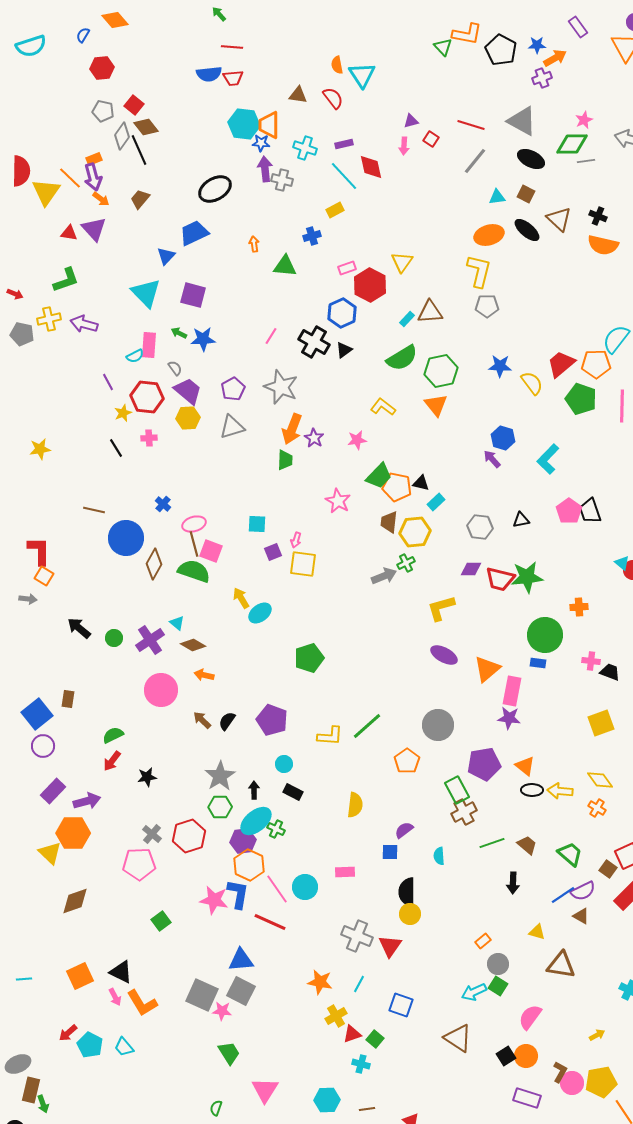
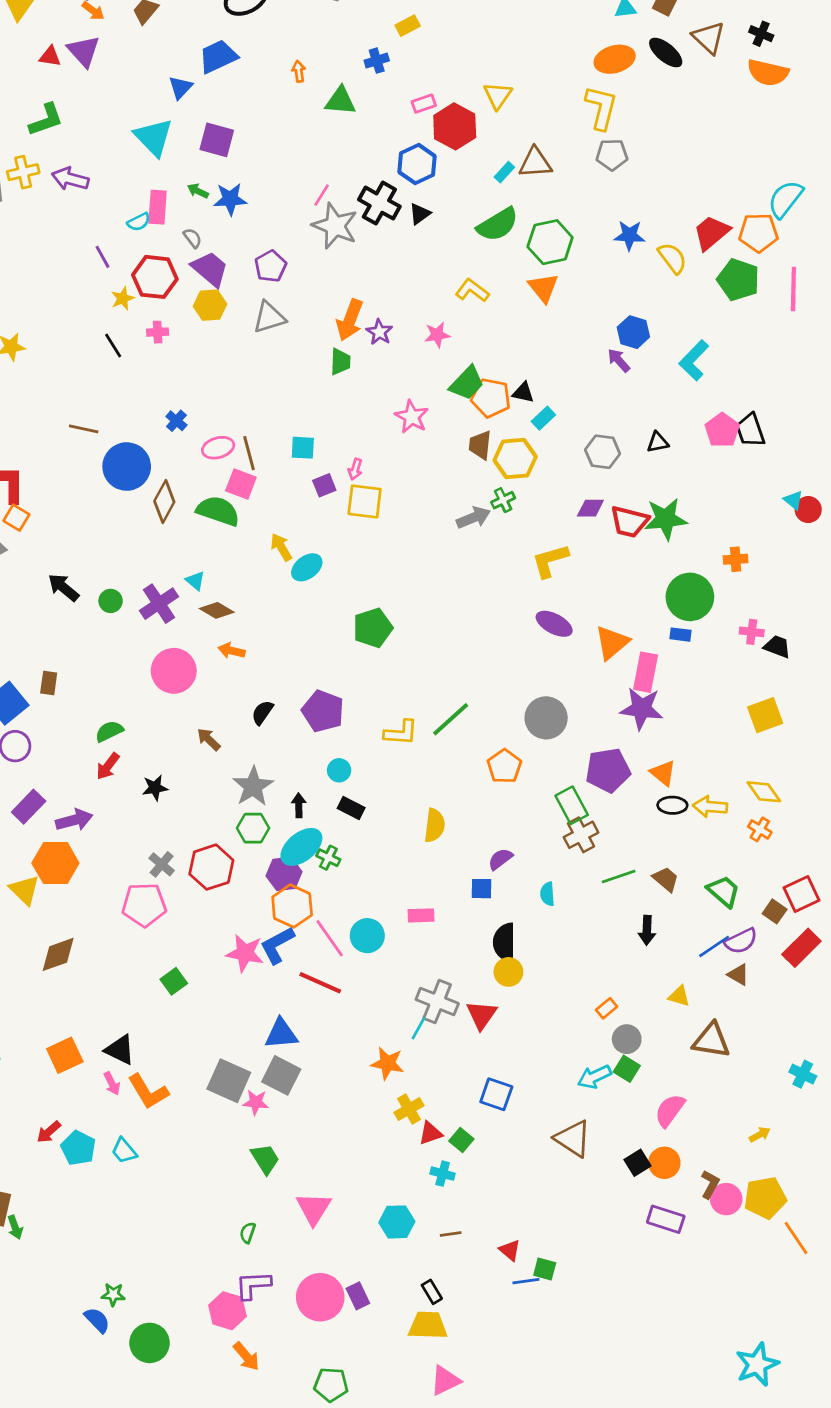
gray star: (281, 387) -> (335, 226), moved
brown line: (194, 544) -> (249, 453), moved
purple star: (509, 718) -> (642, 708), size x1.4
brown arrow: (202, 720) -> (209, 739), moved
blue L-shape: (238, 894) -> (277, 945), turned -128
cyan line: (359, 984) -> (418, 1028), moved

